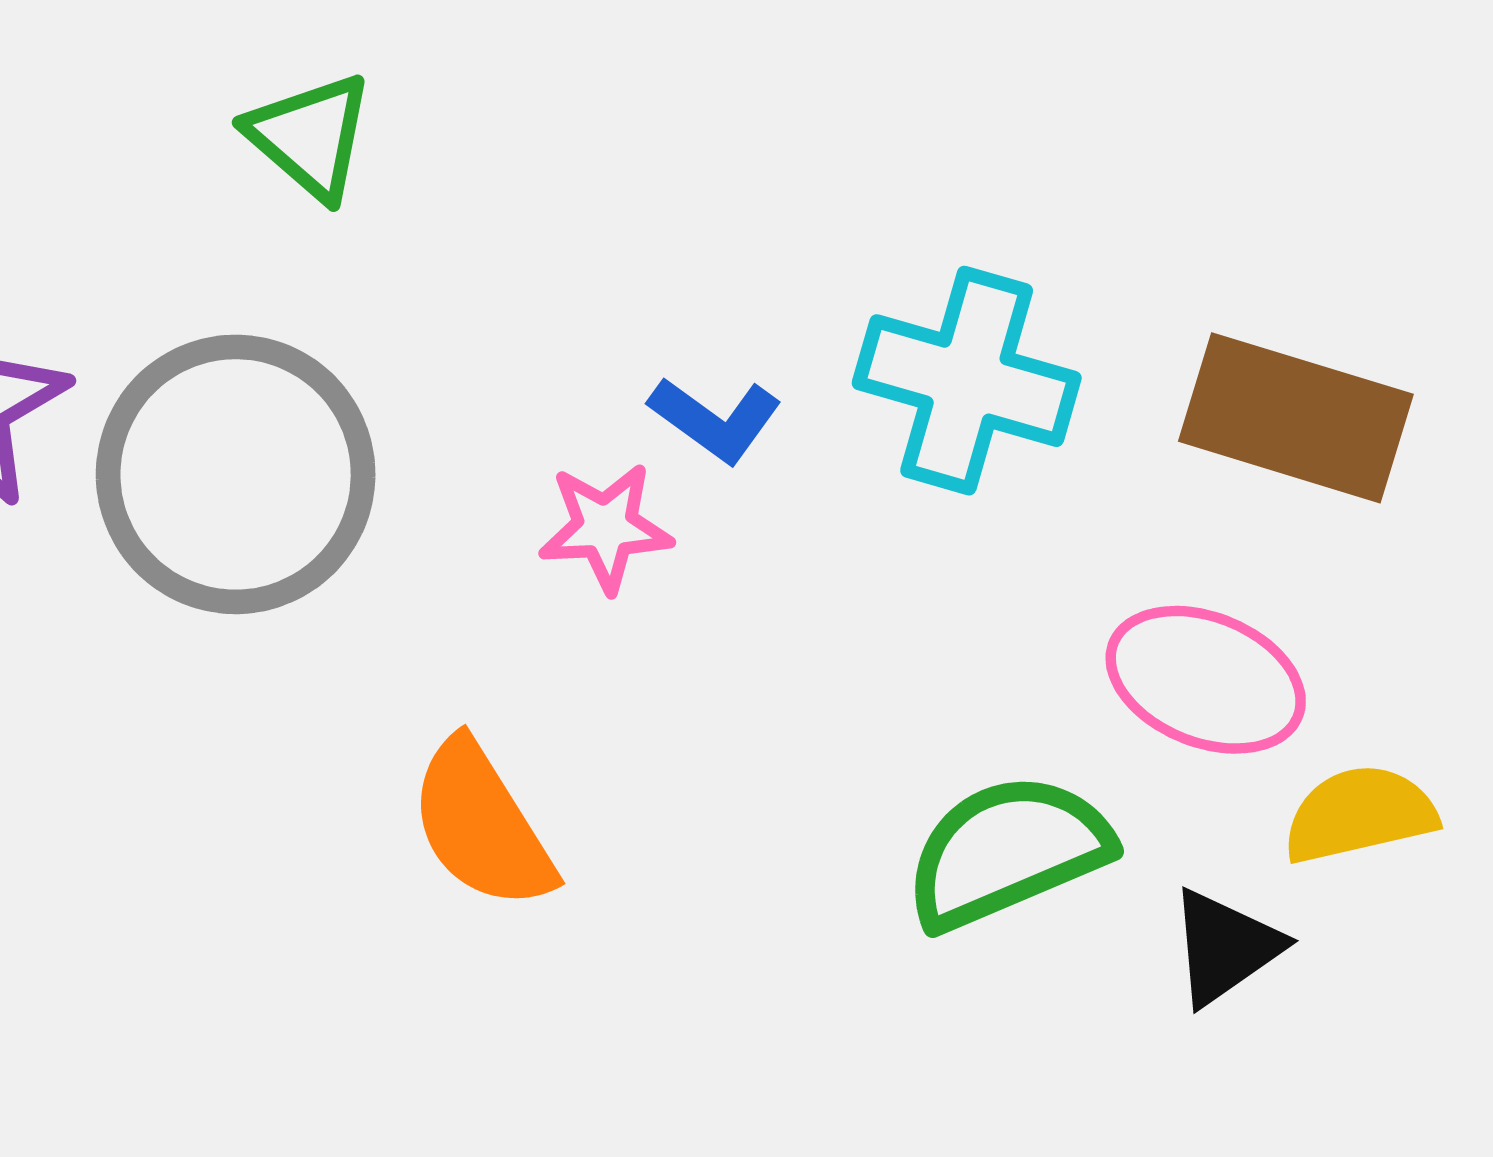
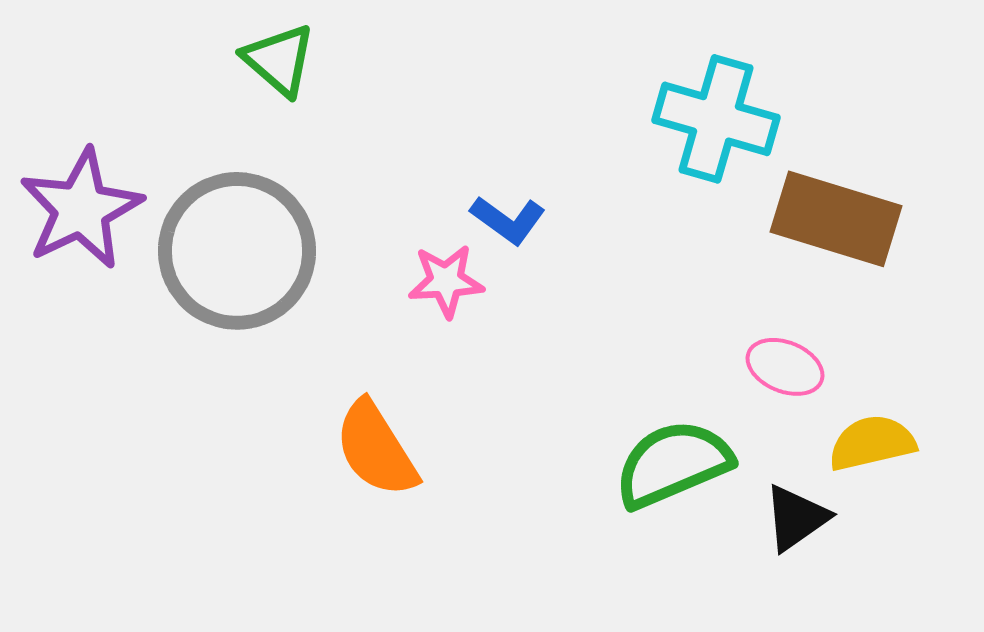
cyan cross: (967, 381) -> (716, 119), moved
pink ellipse: (1206, 680) -> (785, 367), size x0.7

